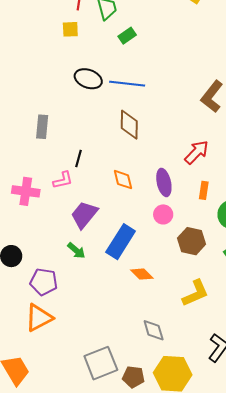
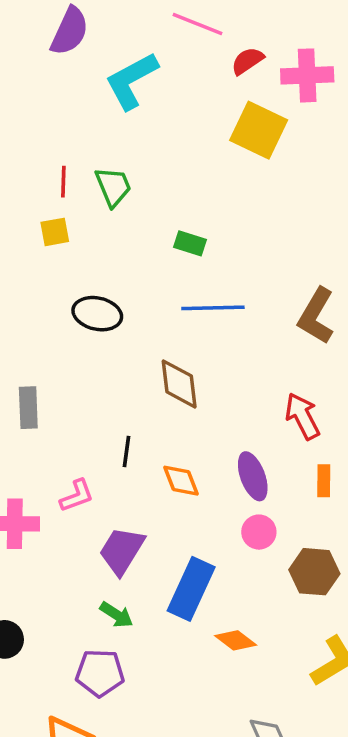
green rectangle: (127, 36) -> (190, 243), moved, turned 60
blue line: (127, 84) -> (213, 308), moved
red arrow: (197, 152) -> (302, 416), turned -64
black line: (78, 159) -> (127, 451), moved
purple pentagon: (44, 282) -> (100, 673), moved

